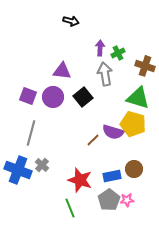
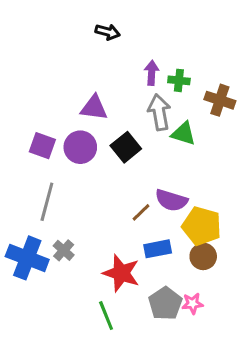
green cross: (118, 53) -> (179, 80), turned 32
green triangle: (138, 98) -> (183, 134), moved, size x0.7
yellow pentagon: (133, 124) -> (202, 226), moved
blue rectangle: (112, 176) -> (158, 249), moved

